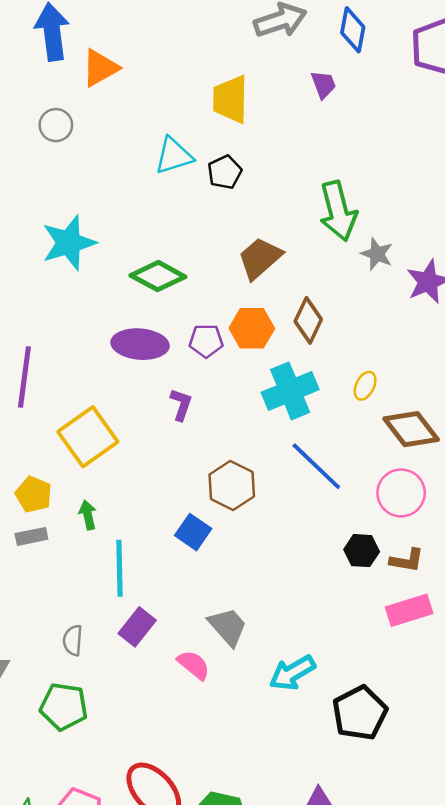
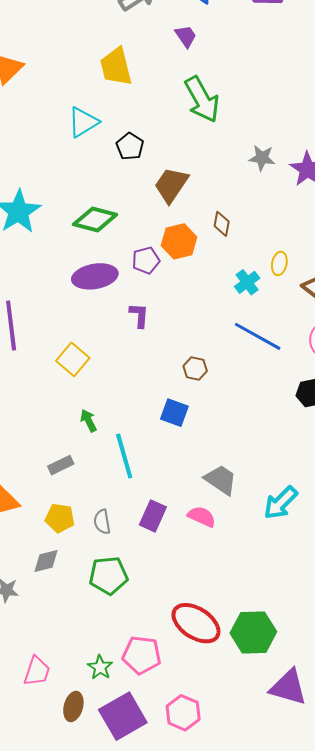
black pentagon: (225, 172) -> (130, 146), moved
green arrow: (338, 211) -> (202, 99), moved
brown diamond: (308, 320) -> (222, 224), size x0.7
cyan cross: (290, 391) -> (247, 282), moved, size x0.6
yellow square: (88, 437) -> (73, 359), size x0.7
brown hexagon: (232, 486) -> (195, 369), size x0.6
yellow pentagon: (34, 494) -> (60, 518), moved
gray rectangle: (31, 536) -> (61, 465), moved
purple rectangle: (137, 627) -> (153, 516), moved

